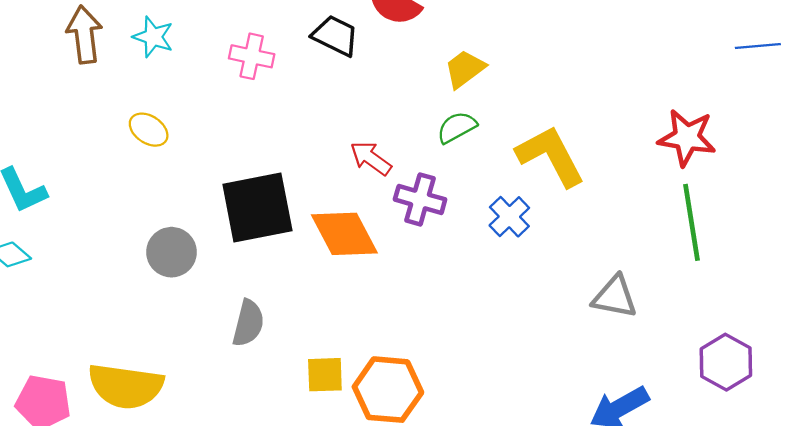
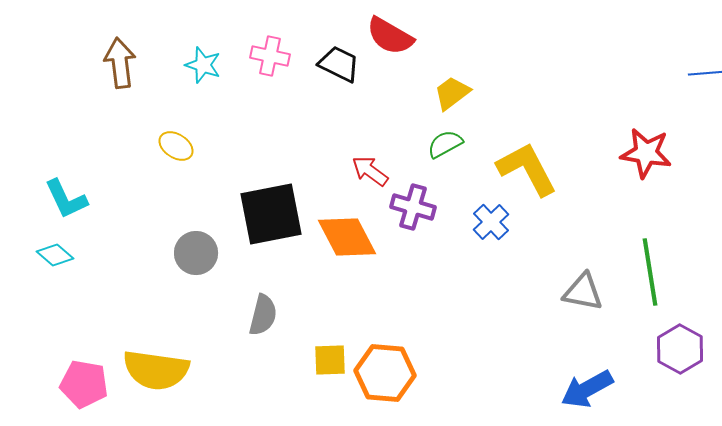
cyan star: (153, 37) -> (203, 65), moved
pink cross: (252, 56) -> (270, 56), moved
green line: (691, 222) -> (650, 272), moved

